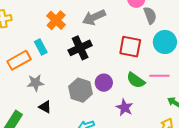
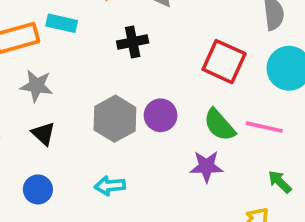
cyan rectangle: (41, 47) -> (62, 23), turned -63
black cross: (80, 48) -> (133, 42), size x0.7
purple star: (125, 108) -> (206, 166), moved, turned 30

